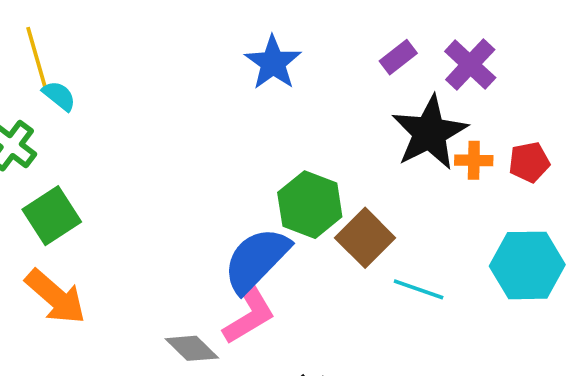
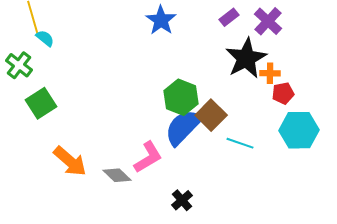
red pentagon: (529, 162) -> (283, 93), moved
blue semicircle: (256, 260) -> (183, 127), moved
orange arrow: (55, 297) -> (70, 161), moved

